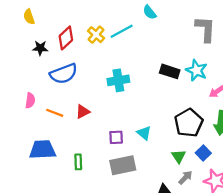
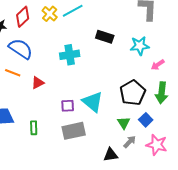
cyan star: (196, 70) -> (140, 46), turned -30
black rectangle: (170, 71) -> (105, 37), moved
blue semicircle: (64, 74) -> (21, 49), turned -125
orange line: (55, 113) -> (13, 73), moved
cyan triangle: (144, 133) -> (93, 102), size x1.6

